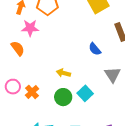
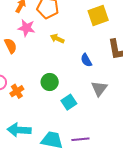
yellow arrow: (63, 73) -> (57, 39), moved
green circle: (63, 97) -> (50, 82), moved

